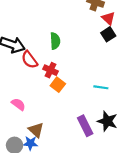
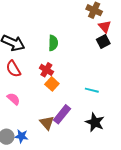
red semicircle: (29, 60) -> (13, 69), moved
purple rectangle: (85, 126) -> (62, 114), moved, turned 60
brown triangle: (36, 130) -> (47, 123), moved

